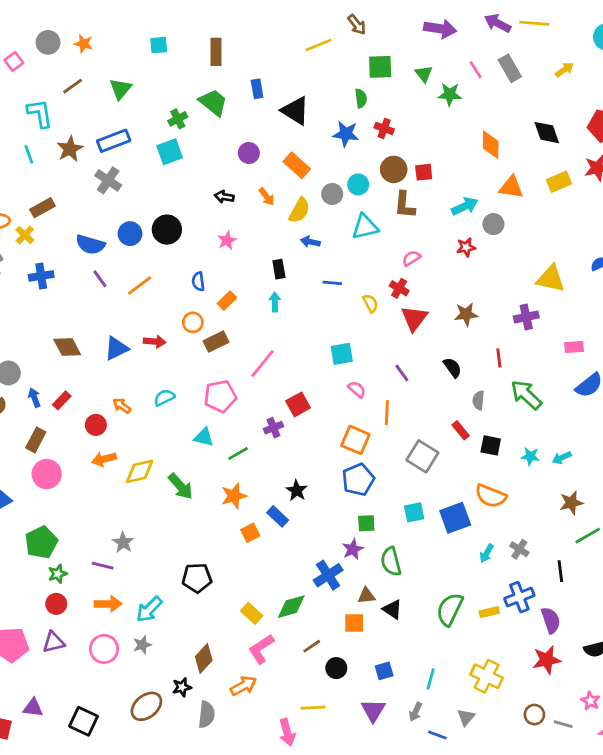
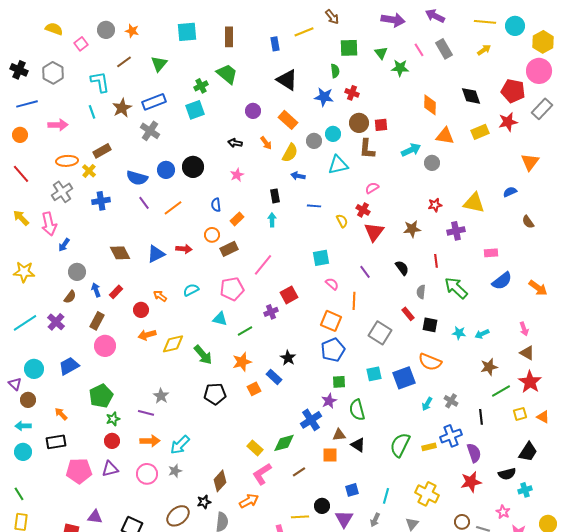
yellow line: (534, 23) -> (485, 22), moved
cyan square: (159, 45) -> (187, 32), size x1.5
blue rectangle: (257, 89) -> (275, 44), moved
red star: (466, 247) -> (435, 205), moved
black pentagon: (197, 578) -> (215, 394), moved
black circle: (336, 668) -> (322, 506), moved

